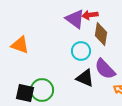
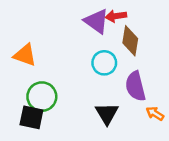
purple semicircle: (105, 69) -> (135, 86), turned 30
black triangle: (85, 78) -> (107, 114), moved, turned 36
green circle: (42, 90) -> (42, 97), moved

